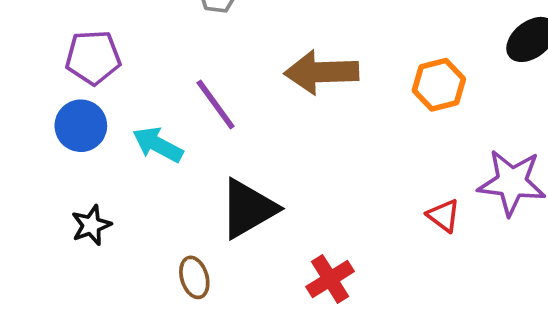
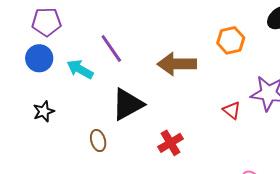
brown arrow: (321, 72) -> (177, 64), moved

